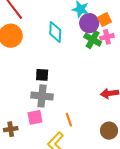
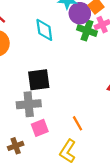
black square: (42, 75) -> (39, 80), size x1.5
gray cross: (42, 96) -> (29, 104), moved

